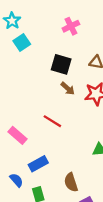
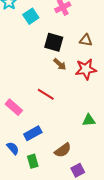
cyan square: (22, 43) -> (31, 16), moved
brown semicircle: (71, 182) -> (63, 150), turned -108

